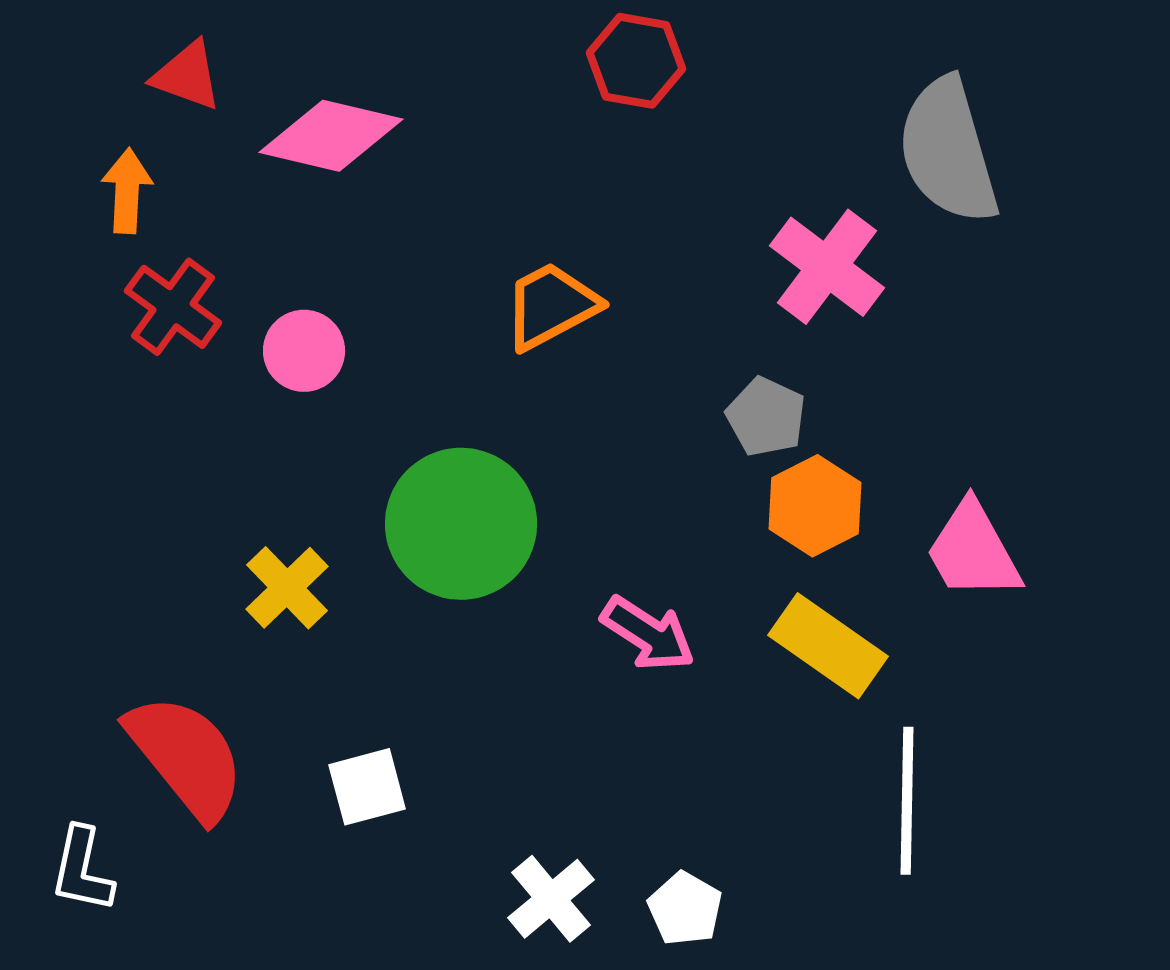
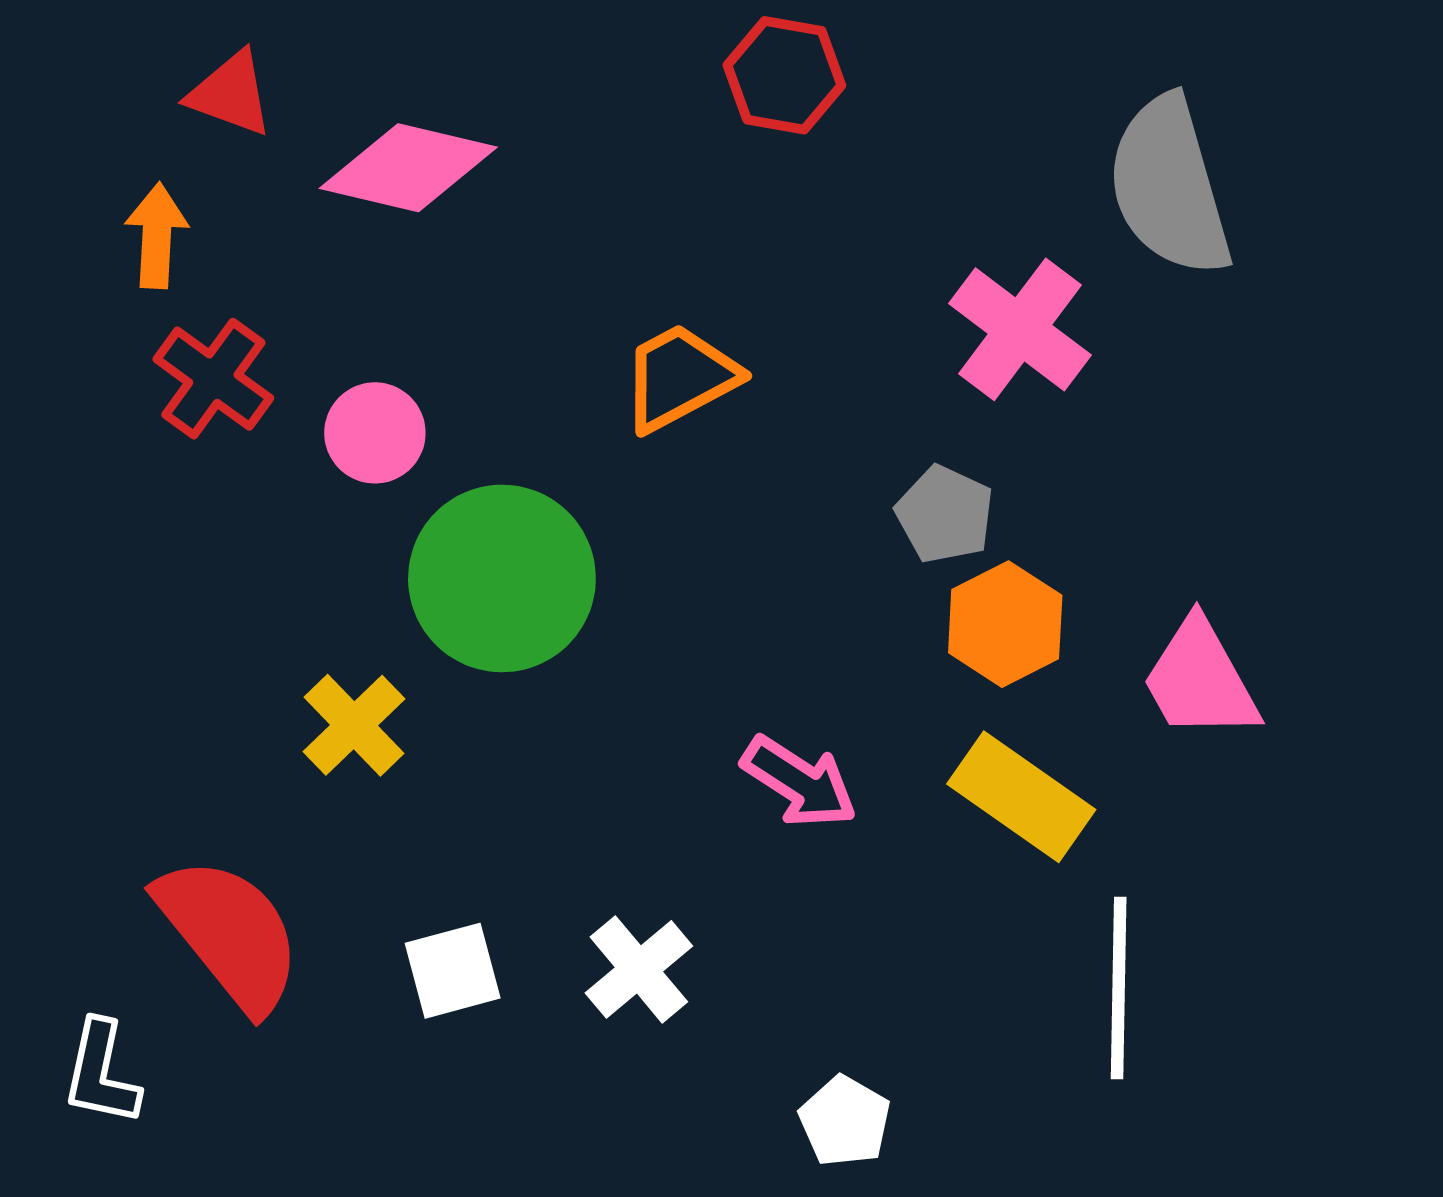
green circle: (461, 524) -> (502, 578), moved
white cross: (551, 899) -> (639, 969), moved

